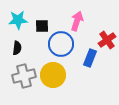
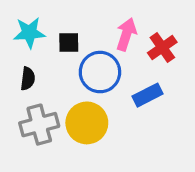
red cross: (107, 40) -> (162, 47), moved
blue rectangle: (90, 58) -> (148, 95), turned 42

